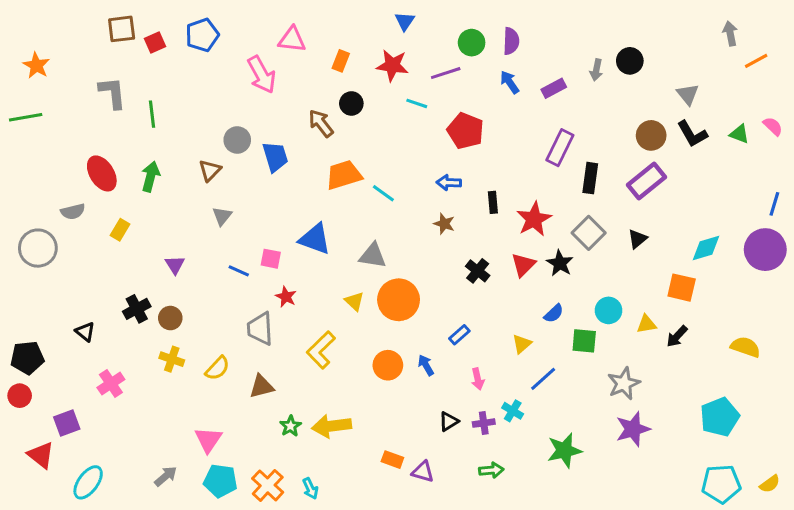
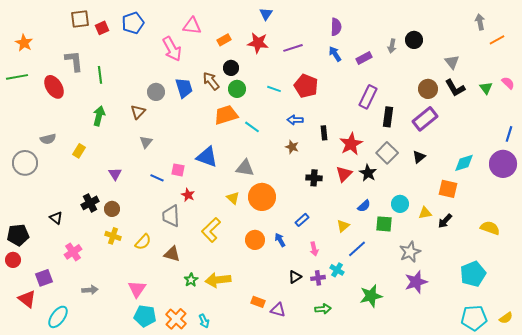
green circle: (472, 43) -> (237, 89), moved
orange rectangle: (341, 61) -> (224, 40), turned 40
cyan line: (417, 103) -> (274, 89), moved
green triangle: (739, 134) -> (486, 88), turned 32
blue trapezoid: (275, 157) -> (184, 88), moved
red ellipse: (102, 173) -> (54, 87), moved
black cross: (478, 271) -> (314, 178), turned -35
brown triangle: (262, 387) -> (172, 254), turned 30
gray arrow: (166, 476) -> (90, 290), moved, turned 35

